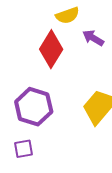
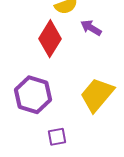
purple square: (23, 149) -> (57, 137), moved

